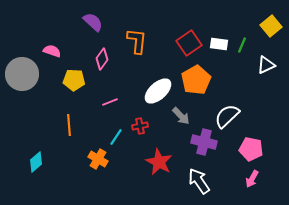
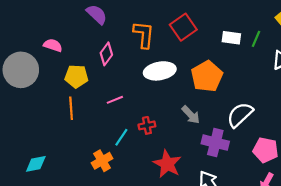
red square: (189, 43) -> (183, 27), moved
white ellipse: (158, 91) -> (160, 71), moved, turned 32
orange line: (69, 125) -> (71, 108), moved
orange cross: (98, 159) -> (102, 161), turned 30
cyan diamond: (36, 162) -> (36, 164), turned 30

